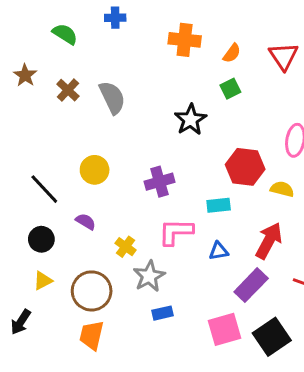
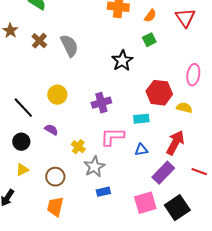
brown circle: (92, 291) -> (55, 177), size x0.7

